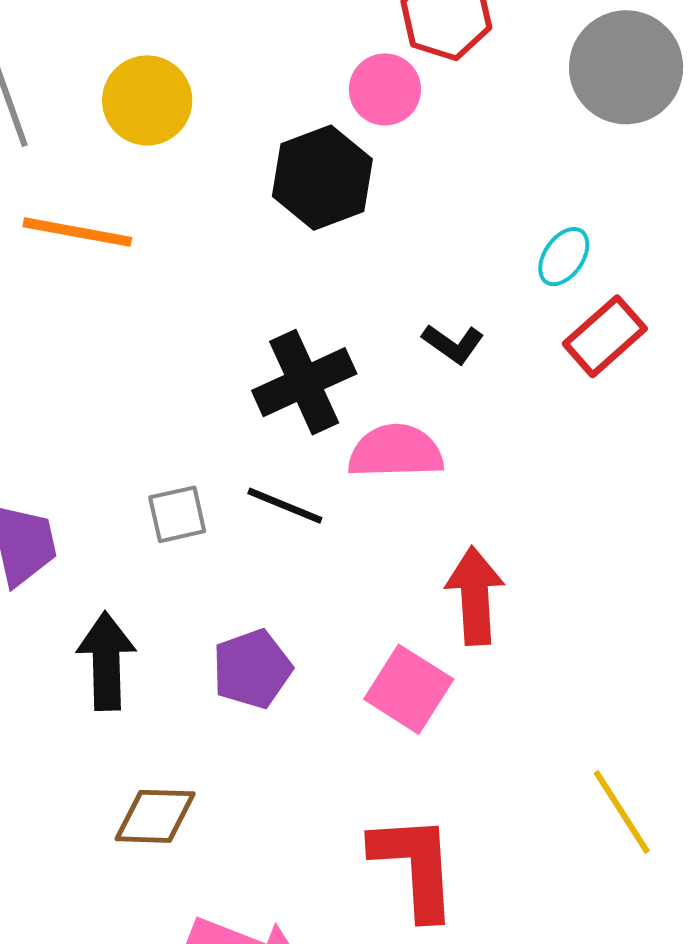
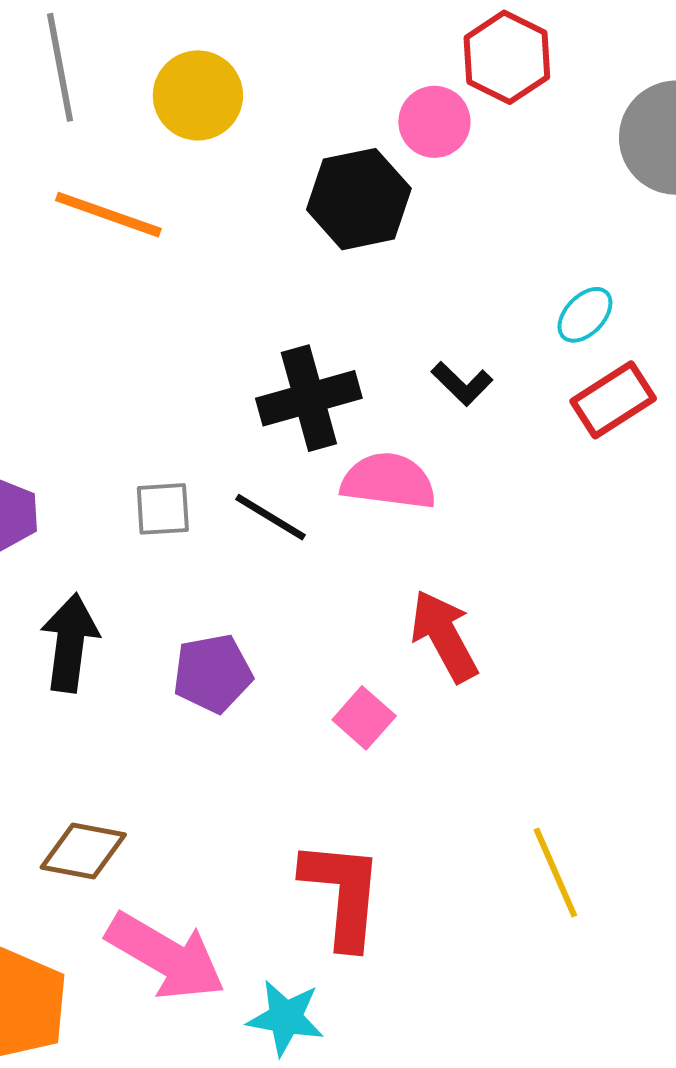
red arrow: (475, 596) -> (444, 636), turned -34
pink square: (409, 689) -> (364, 718), size x0.7
brown diamond: (155, 816) -> (83, 851), moved

